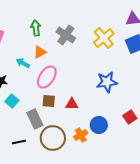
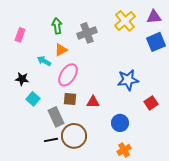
gray cross: (66, 35) -> (87, 33), turned 36
yellow cross: (104, 38) -> (125, 21), moved
red square: (130, 117) -> (151, 103), moved
orange cross: (81, 135) -> (124, 150), moved
black line: (19, 142) -> (51, 140), moved

